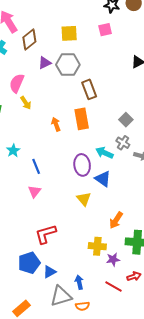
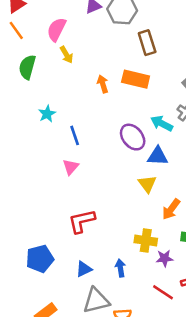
orange rectangle: (82, 119) -> (136, 79), turned -70
purple ellipse: (82, 165) -> (133, 137), turned -35
blue triangle: (103, 179) -> (158, 156), turned -36
yellow triangle: (84, 199) -> (147, 184), moved
blue pentagon: (29, 263) -> (40, 259), moved
blue arrow: (79, 282) -> (120, 268), moved

